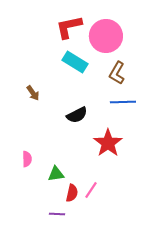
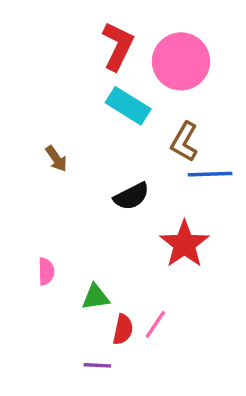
red L-shape: (69, 27) -> (118, 46), turned 128
brown L-shape: (117, 73) -> (184, 142), moved

